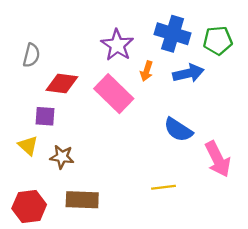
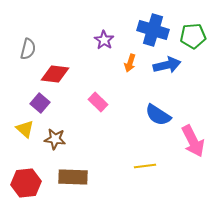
purple star: (117, 45) -> (104, 40), size x0.7
pink rectangle: (114, 94) -> (98, 102), moved, size x0.6
purple square: (45, 116) -> (40, 103), turned 36

